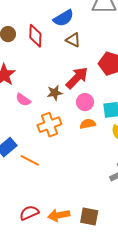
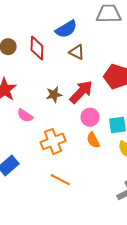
brown star: (55, 93) -> (54, 95), moved
orange semicircle: (88, 124) -> (93, 140), turned -105
orange line: (30, 160) -> (60, 180), moved

